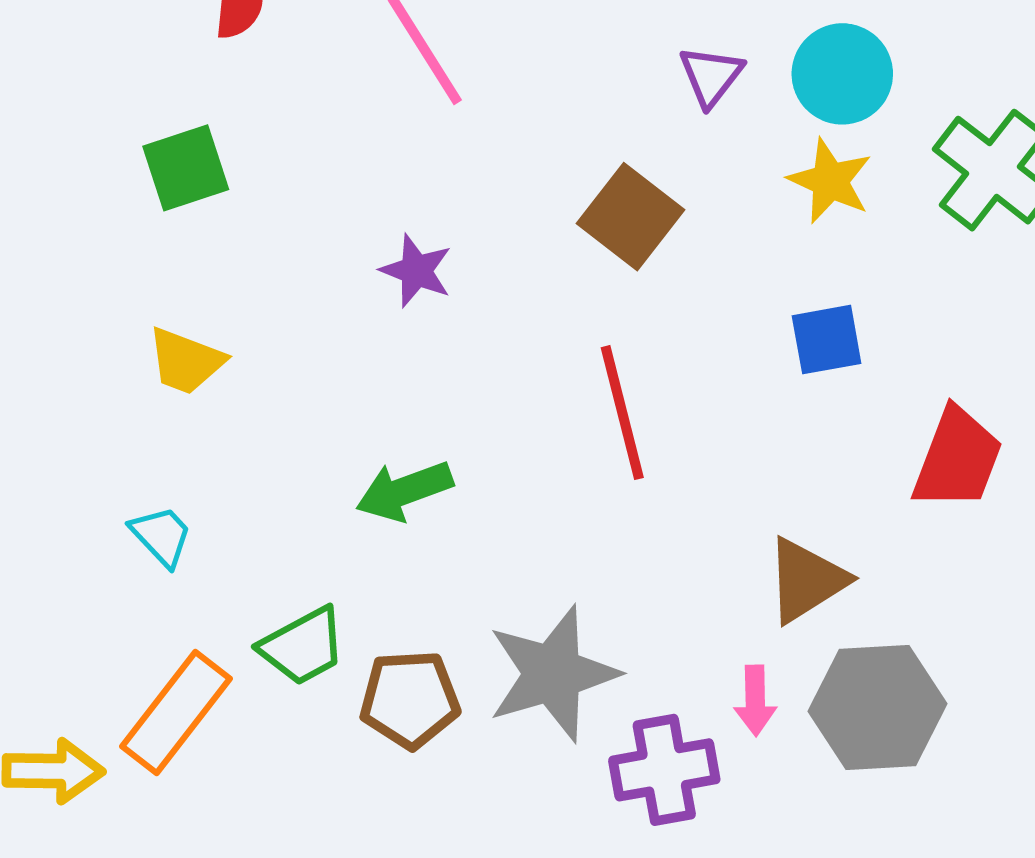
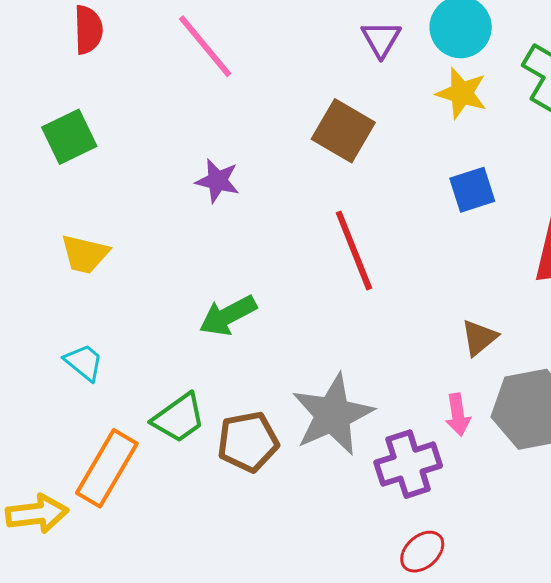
brown triangle: (806, 580) -> (479, 338), size x0.7

